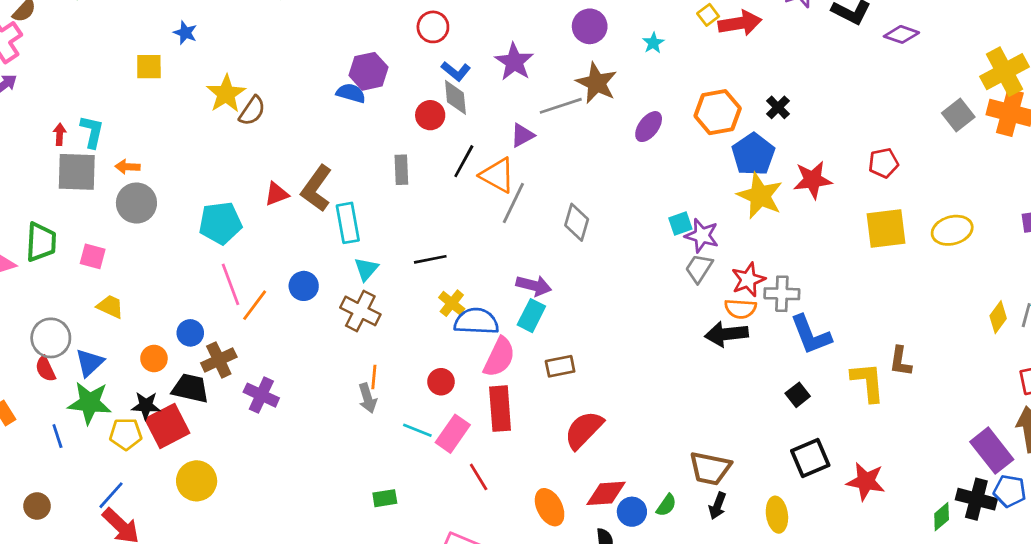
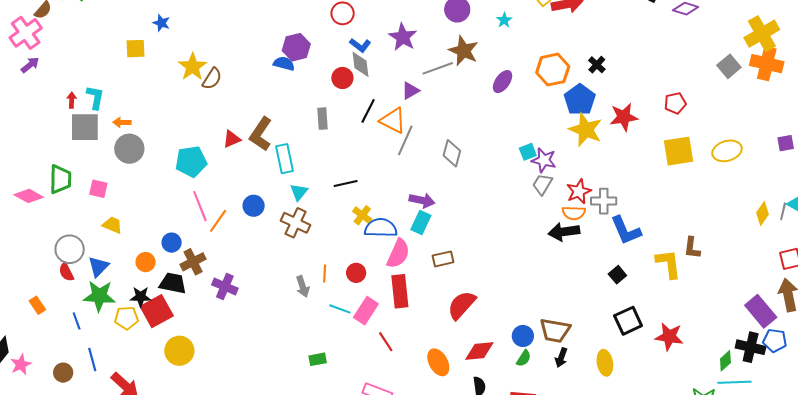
orange line: (374, 377) -> (325, 273), moved
blue line: (111, 495) -> (92, 360), moved, turned -55
blue circle: (632, 512) -> (523, 336), moved

